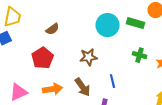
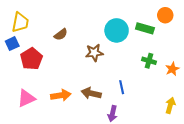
brown star: (88, 57) -> (94, 53), moved
red pentagon: (42, 58) -> (31, 59), moved
brown arrow: (82, 87) -> (91, 93), turned 138

